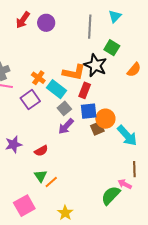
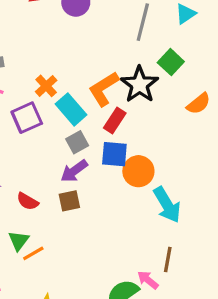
orange L-shape: (74, 72) -> (104, 89), turned 125
brown square: (97, 128) -> (69, 201), moved
red semicircle: (41, 151) -> (28, 201), turned 48

